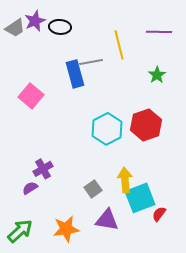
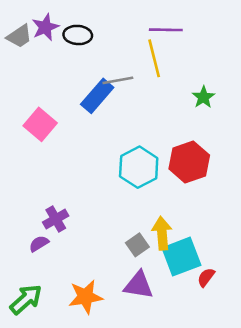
purple line: (159, 32) -> (166, 30), moved
blue rectangle: (75, 74) -> (97, 96), turned 56
gray square: (93, 189) -> (137, 245), moved

